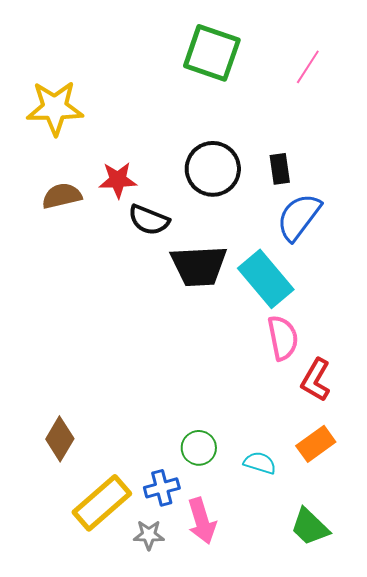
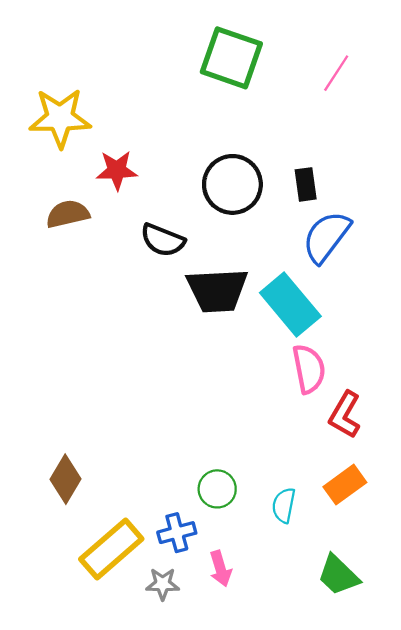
red star: (118, 180) -> (117, 170), moved
cyan semicircle: (260, 463) -> (284, 505), turned -96
pink arrow: (202, 521) -> (220, 569), size x0.7

